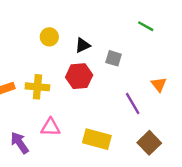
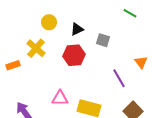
yellow cross: (37, 87) -> (36, 48), moved, turned 36
pink triangle: (50, 127) -> (60, 98), moved

